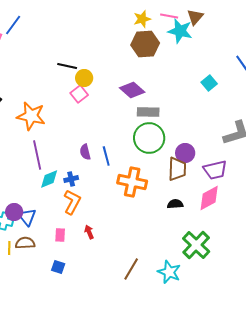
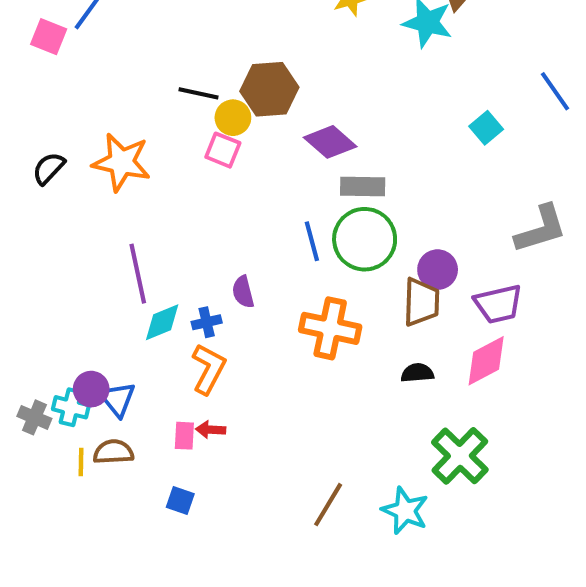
brown hexagon: (145, 44) -> (269, 89), moved
pink square: (79, 94) -> (223, 150), turned -30
orange star: (31, 116) -> (122, 162), moved
purple semicircle: (85, 152) -> (243, 292), moved
blue line: (106, 156) -> (312, 241), moved
red arrow: (89, 232) -> (211, 430), moved, turned -64

